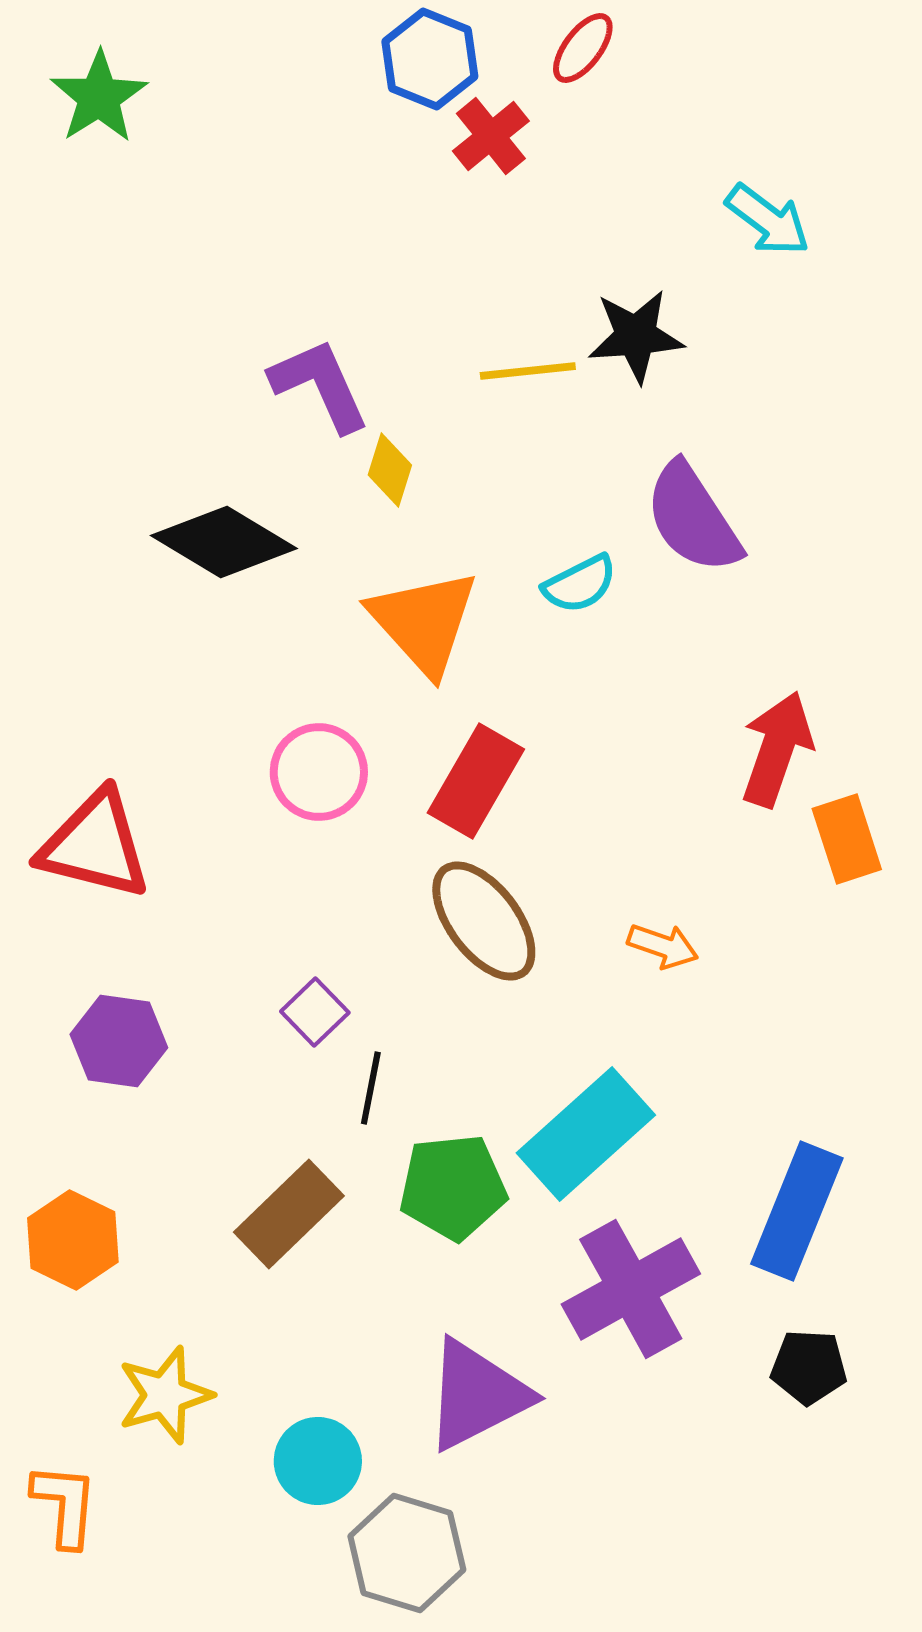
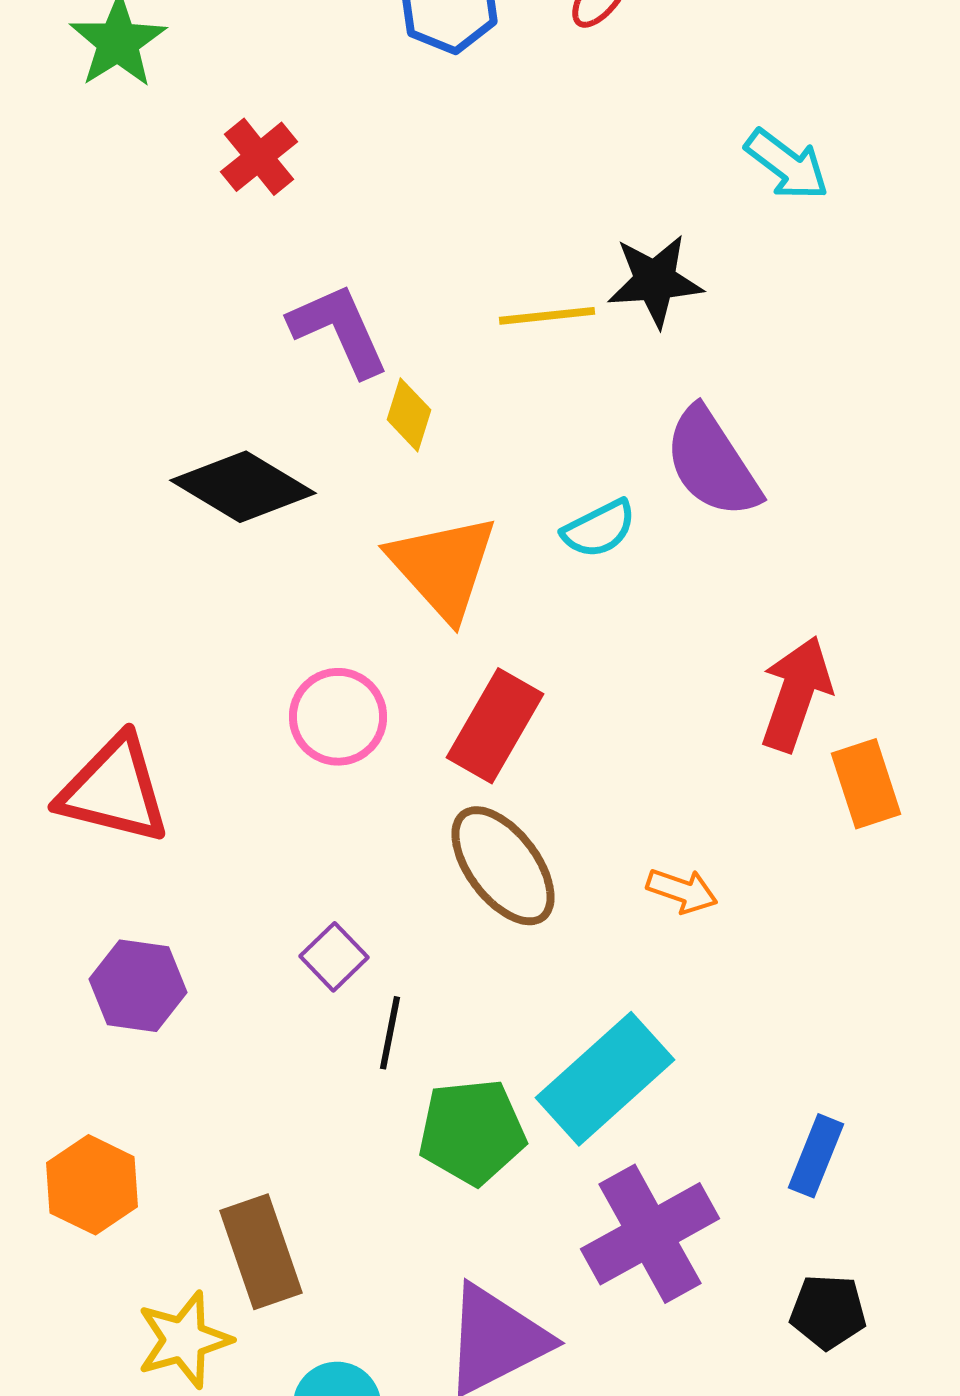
red cross: (491, 136) -> (259, 157), moved
blue rectangle: (797, 1211) -> (816, 1156), size x0.6
brown rectangle: (289, 1214) -> (261, 1252), moved, turned -65

